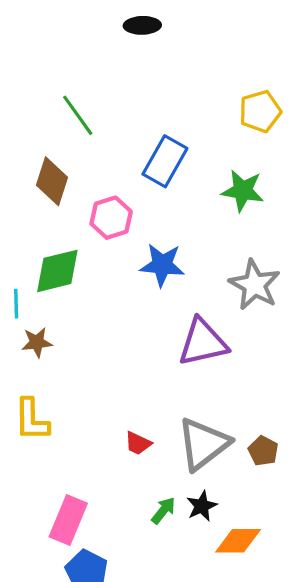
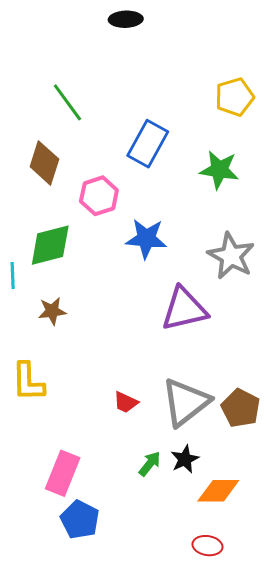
brown star: (37, 342) -> (52, 311), moved
brown pentagon: (263, 451) -> (241, 408), size x1.4

